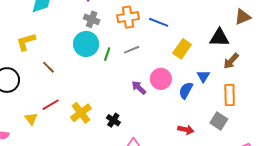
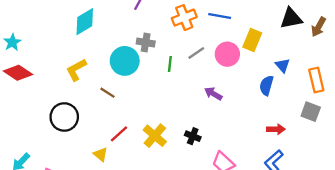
gray cross: (92, 19) -> (146, 43), moved
cyan circle: (86, 44) -> (125, 61), moved
brown arrow: (231, 61) -> (319, 27), moved
pink circle: (161, 79) -> (227, 54), moved

